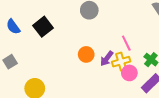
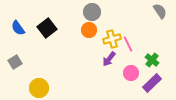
orange circle: (86, 54) -> (89, 30), moved
yellow cross: (121, 62) -> (112, 39), moved

